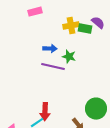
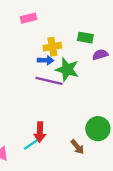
purple semicircle: (98, 23) -> (100, 55), moved, turned -56
yellow cross: (71, 26) -> (52, 47), moved
green star: (69, 57) -> (67, 69), size x1.5

